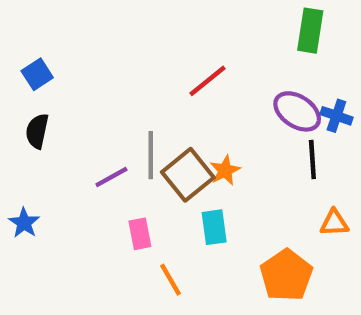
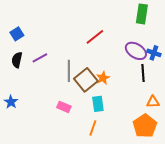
purple line: (111, 177) -> (40, 58), moved
pink rectangle: (140, 234) -> (64, 107), turned -56
orange pentagon: (286, 275) -> (145, 126), moved
orange line: (170, 280) -> (93, 128), moved, turned 49

